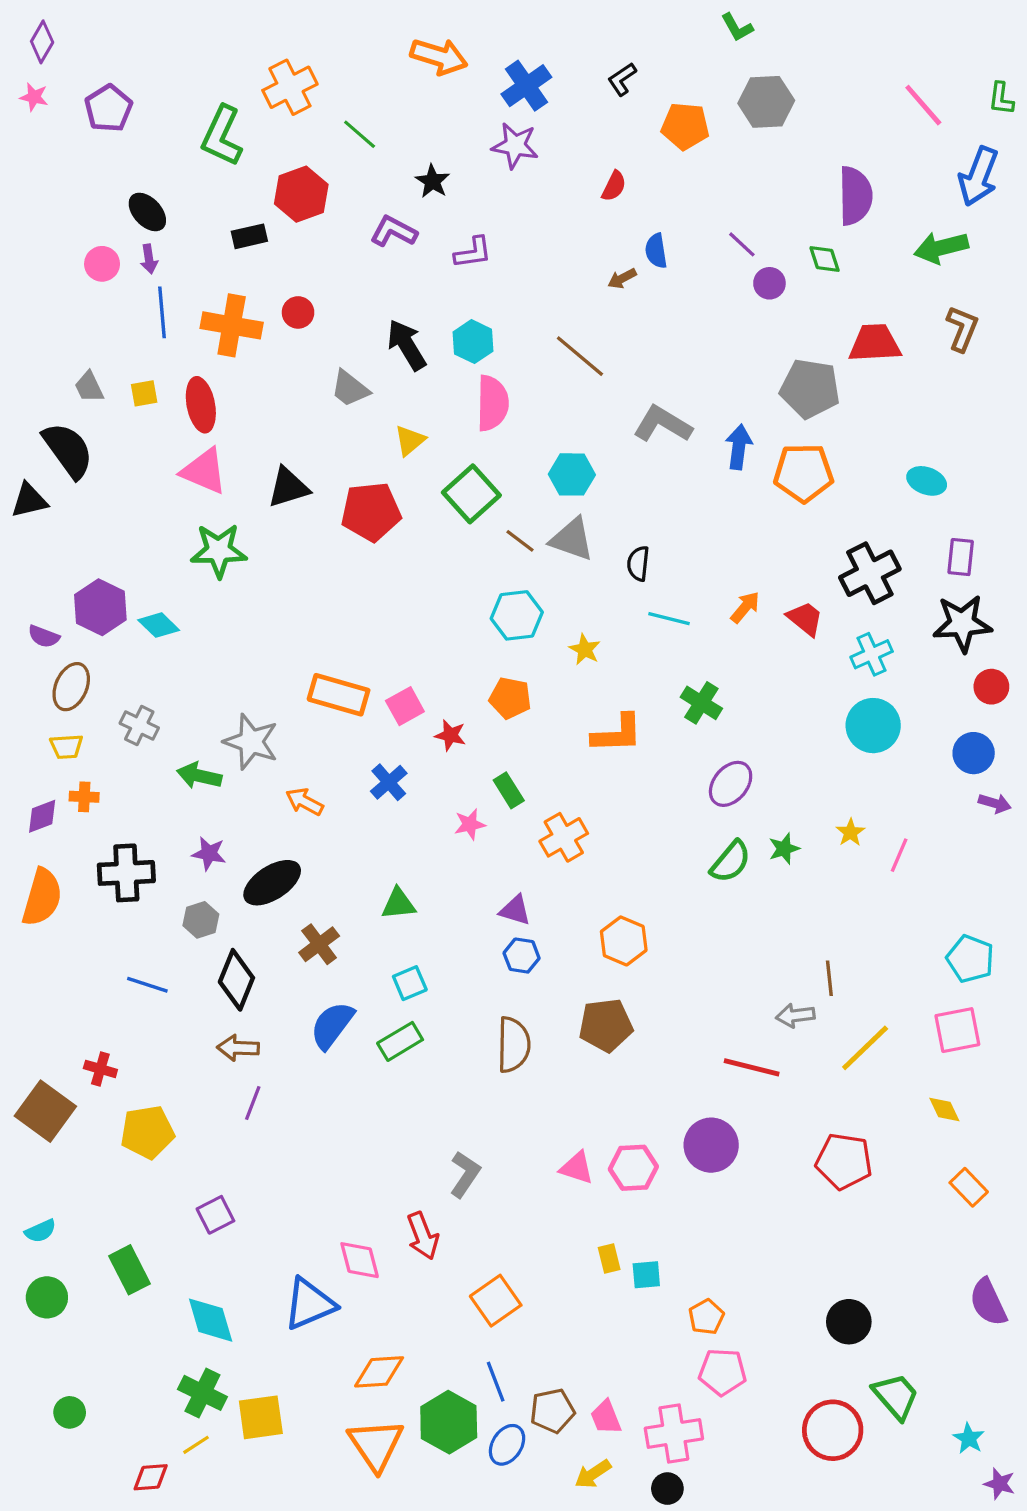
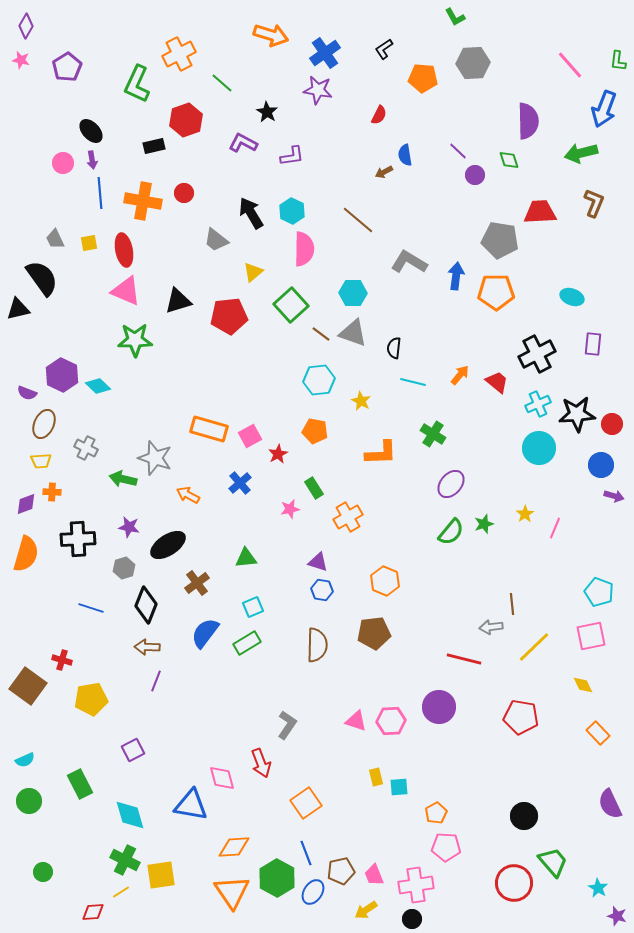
black star: (962, 623) -> (577, 414), moved
red star: (450, 735) -> (278, 454), turned 30
blue triangle: (309, 1304) -> (191, 805), turned 33

